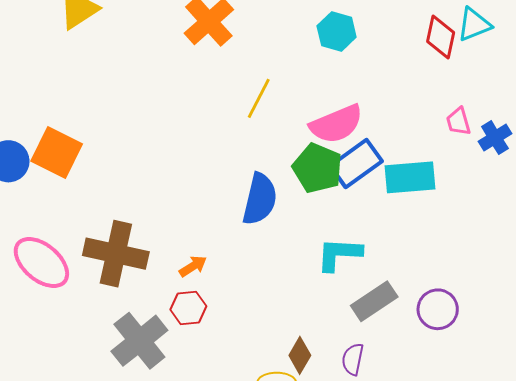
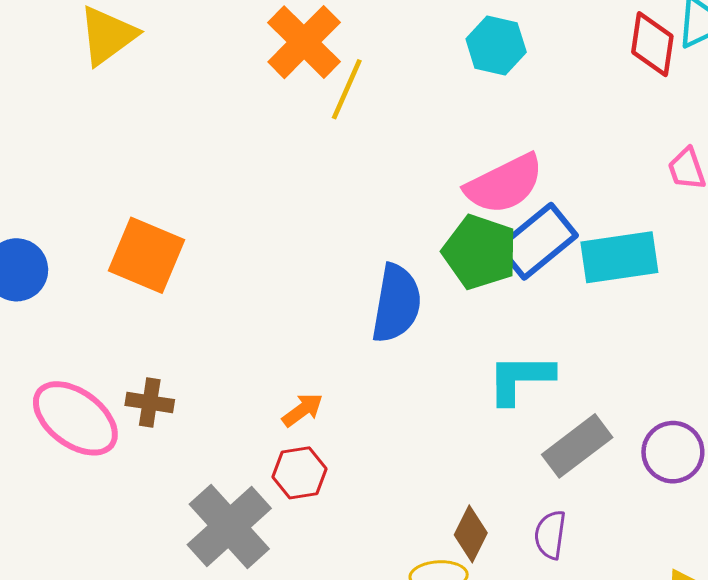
yellow line: (259, 98) -> (347, 89), moved
orange square: (57, 153) -> (146, 255), moved
brown cross: (116, 254) -> (150, 402), moved, size x0.5

